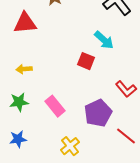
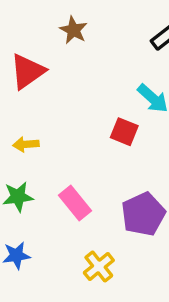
red triangle: (25, 23) -> (27, 71), turned -30

